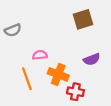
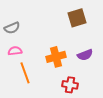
pink semicircle: (40, 55) -> (15, 51), moved
orange cross: (58, 74) -> (56, 57), moved, turned -36

